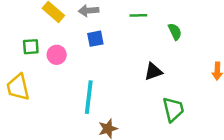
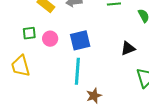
blue square: (95, 39) -> (80, 40), moved, size x1.5

